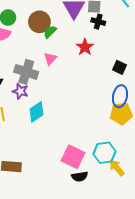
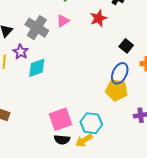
purple star: (20, 91) -> (21, 52), moved
pink square: (73, 157) -> (60, 119), turned 30
yellow arrow: (117, 168) -> (84, 140), moved, turned -96

